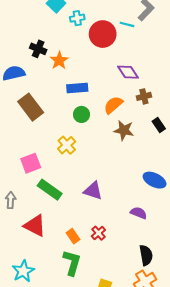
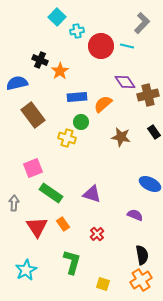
cyan line: (127, 24) -> (127, 46), moved
brown cross: (144, 96) -> (148, 95), moved, size x1.5
orange semicircle: (113, 105) -> (103, 104), moved
yellow cross: (67, 145) -> (67, 138), moved, turned -30
red triangle: (35, 226) -> (37, 227), turned 30
orange rectangle: (73, 236) -> (63, 224), moved

